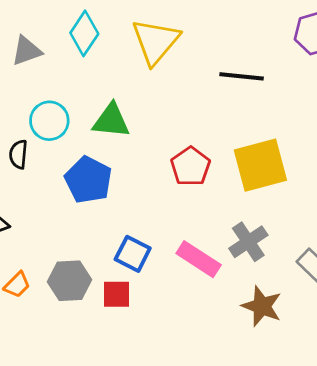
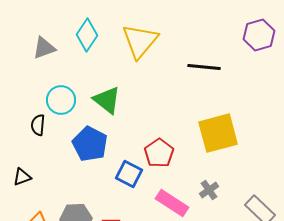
green triangle: (111, 121) -> (107, 100), turned 32
red pentagon: (190, 166) -> (159, 153), moved
gray cross: (248, 242) -> (209, 190), size x0.7
blue square: (133, 254) -> (129, 174), moved

